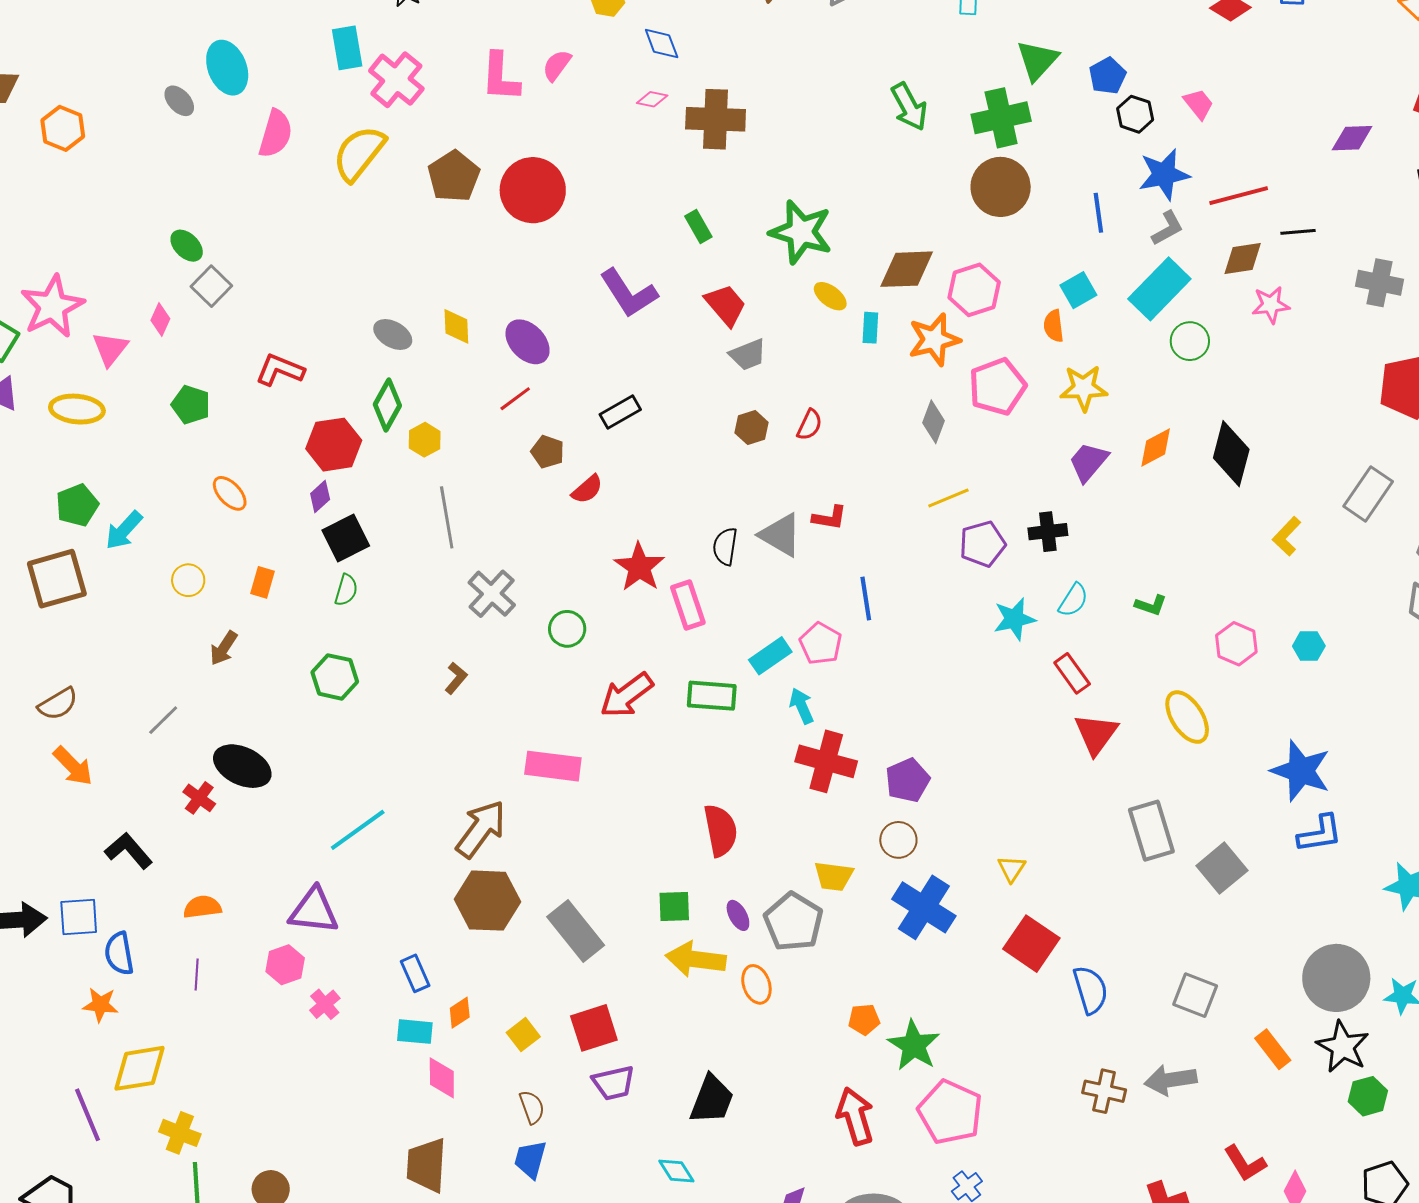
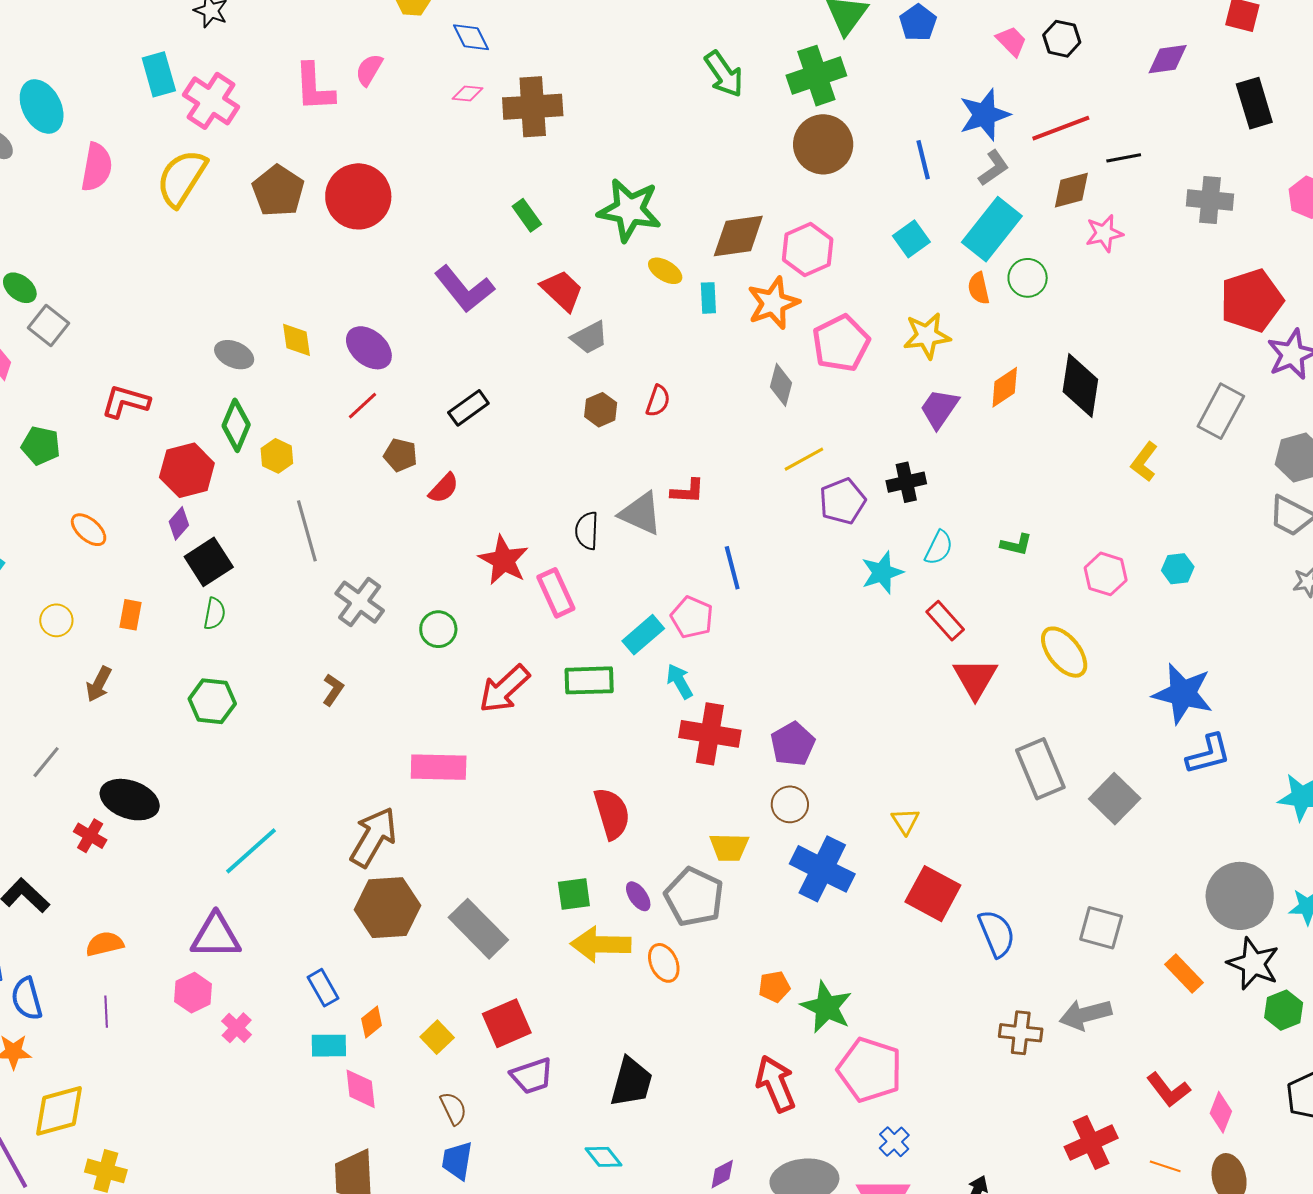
black hexagon: (1135, 114) -> (1062, 39), moved
orange semicircle: (1054, 326) -> (979, 288), moved

